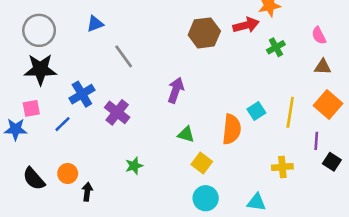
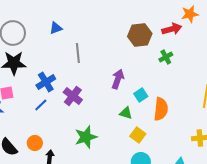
green cross: (276, 47) -> (166, 57), moved
gray line: (124, 56) -> (78, 53), turned 30
cyan square: (256, 111) -> (141, 95), moved
blue line: (62, 124) -> (41, 105), moved
green star: (134, 166) -> (86, 137), size x1.6

